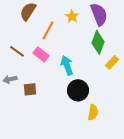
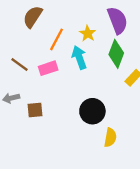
yellow star: (72, 16) -> (88, 33), moved
pink rectangle: (41, 54) -> (48, 68), turned -56
cyan arrow: (67, 65) -> (79, 57), moved

